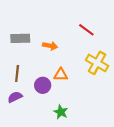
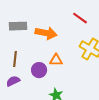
orange arrow: (50, 46) -> (46, 33), size x1.5

